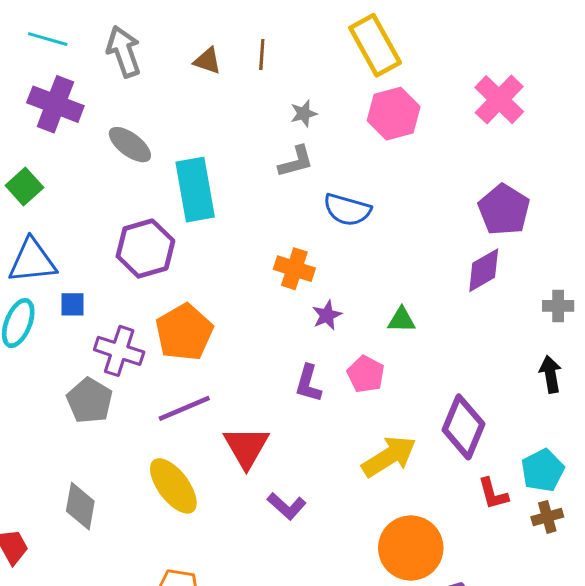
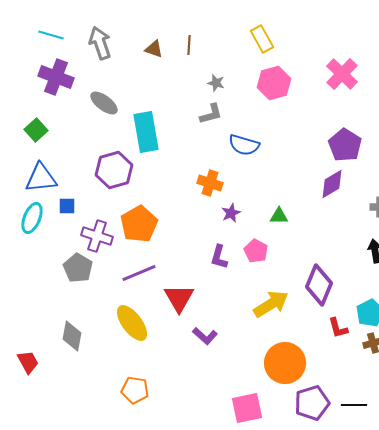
yellow rectangle: (375, 45) -> (262, 39), size x0.7
gray star: (304, 114) -> (216, 83), turned 30

